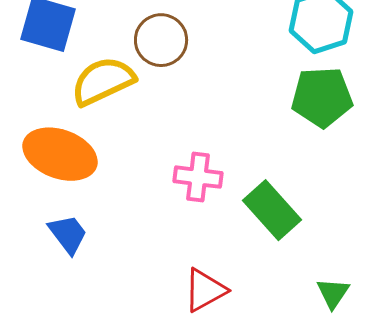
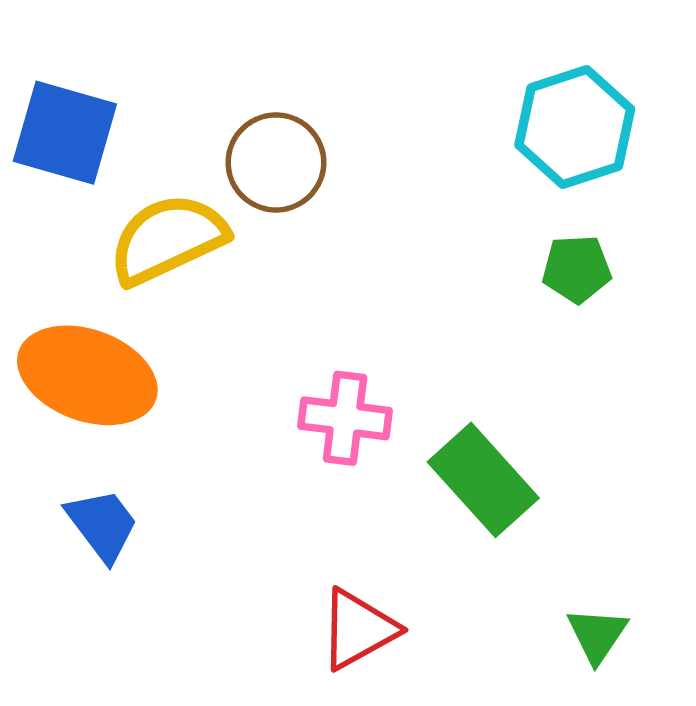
green pentagon: (322, 97) -> (577, 269), size x0.6

